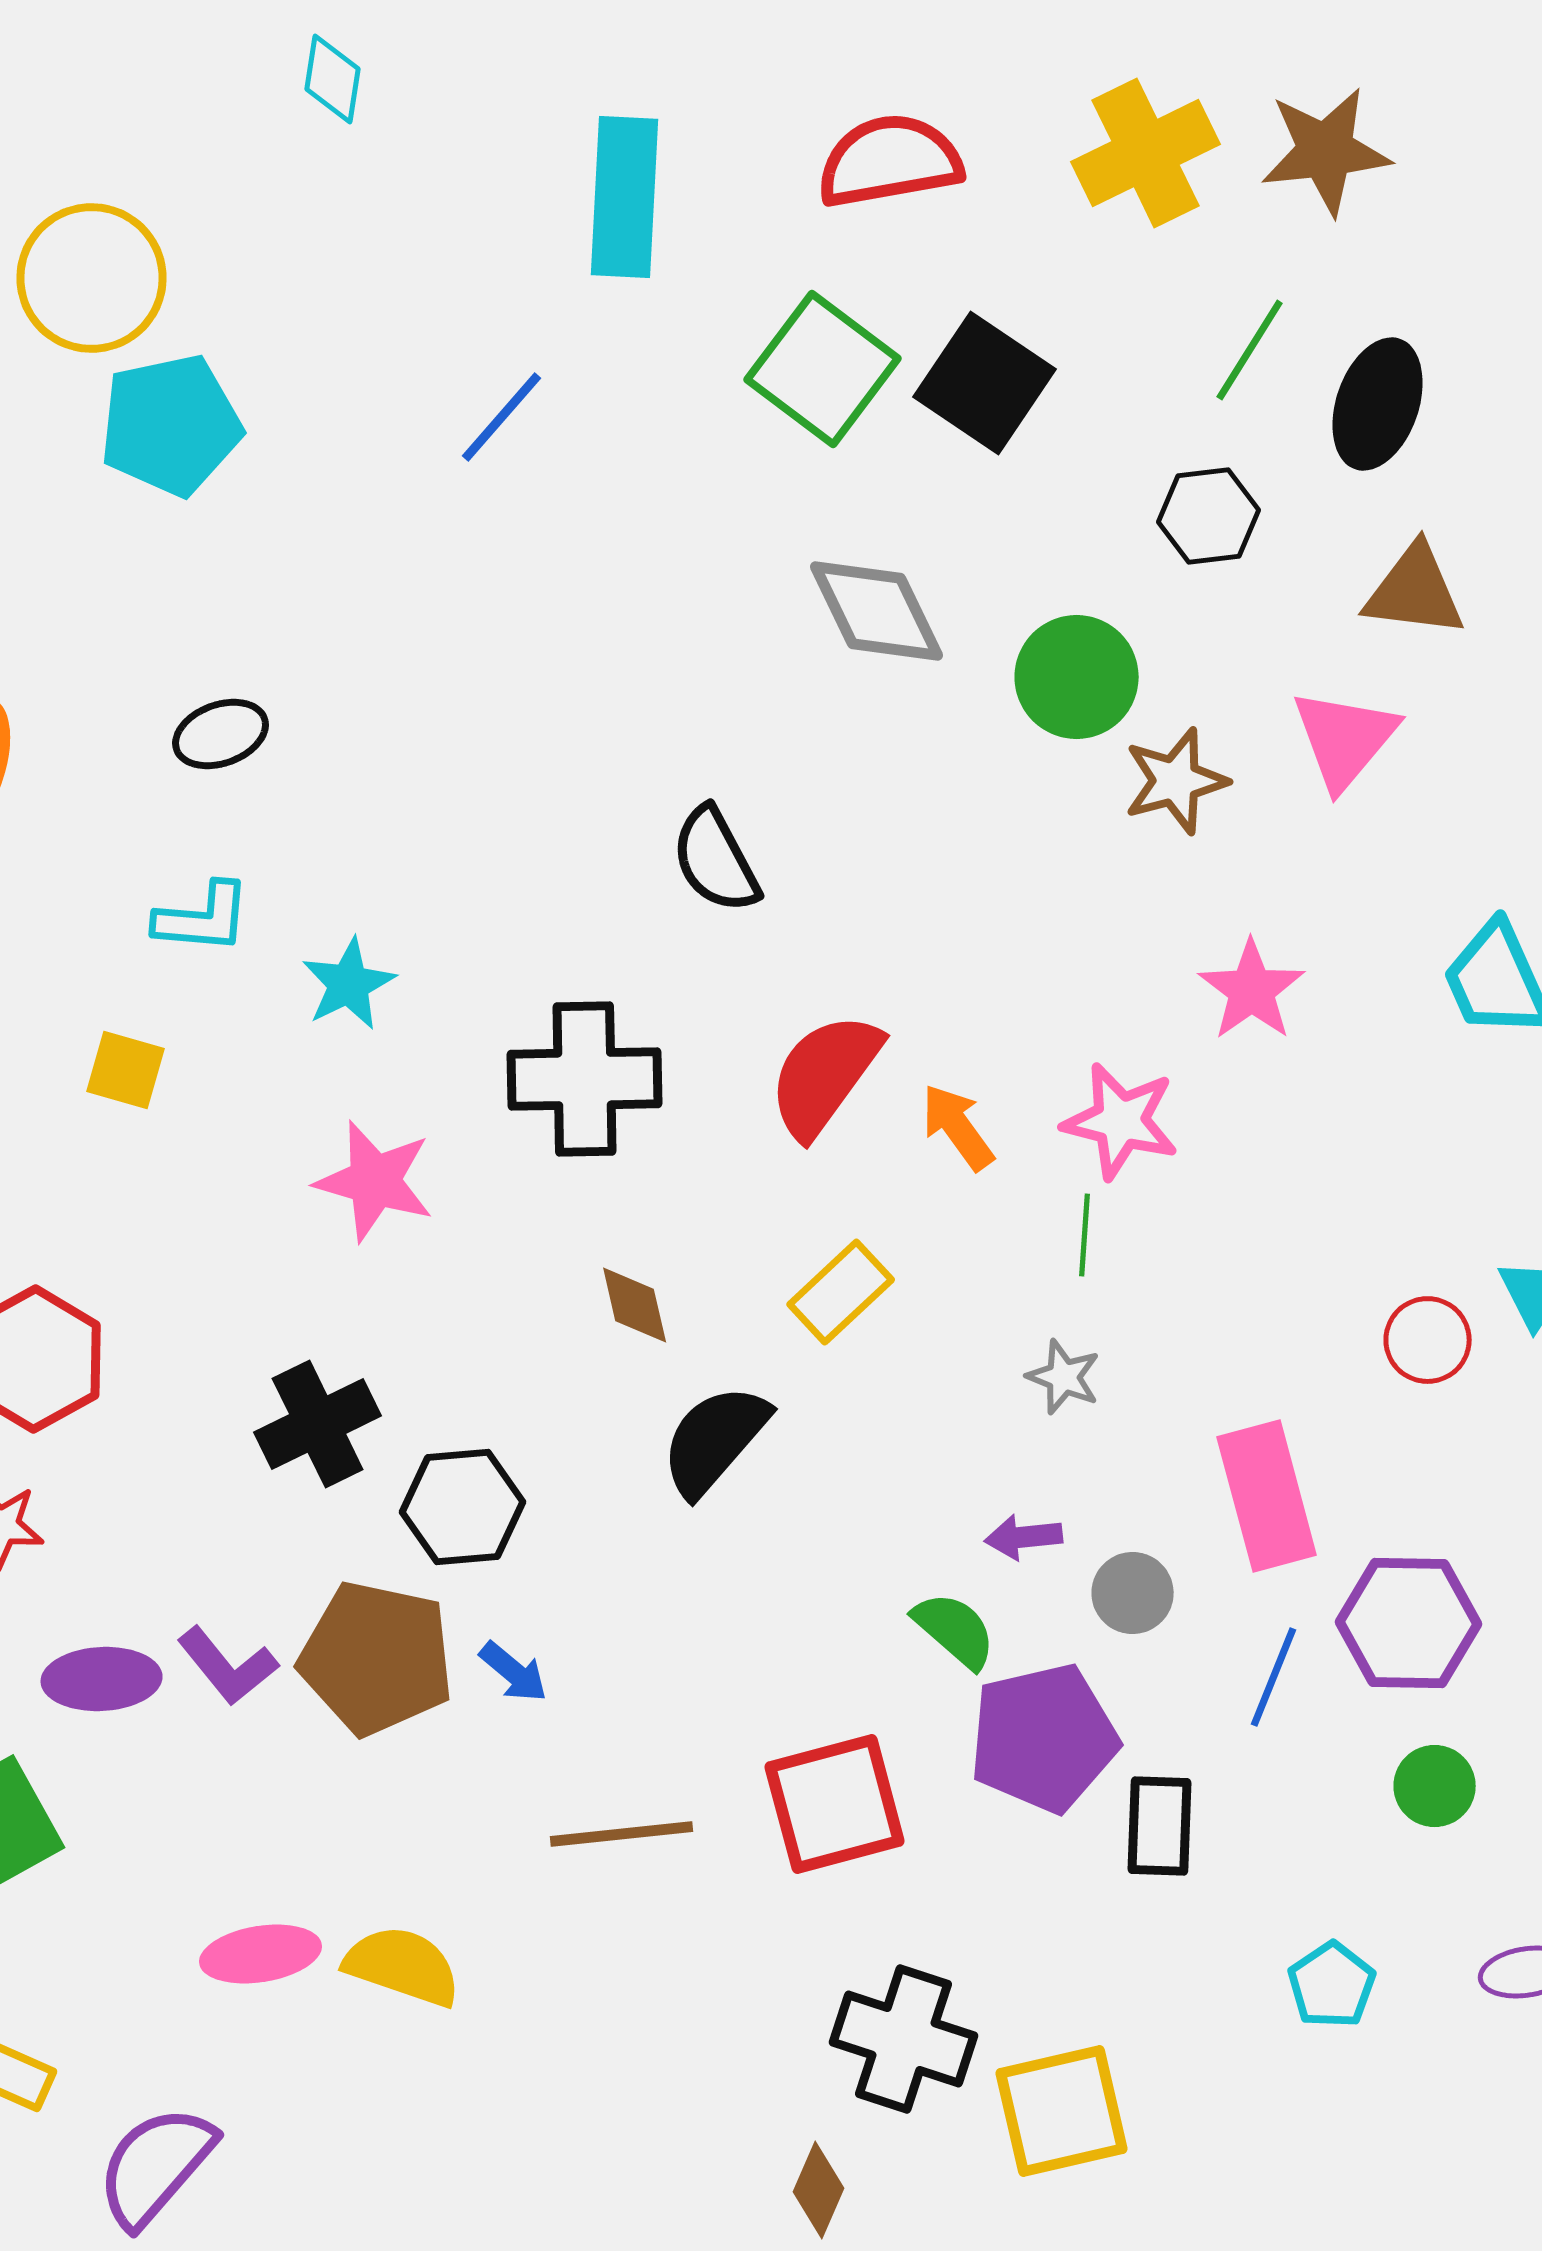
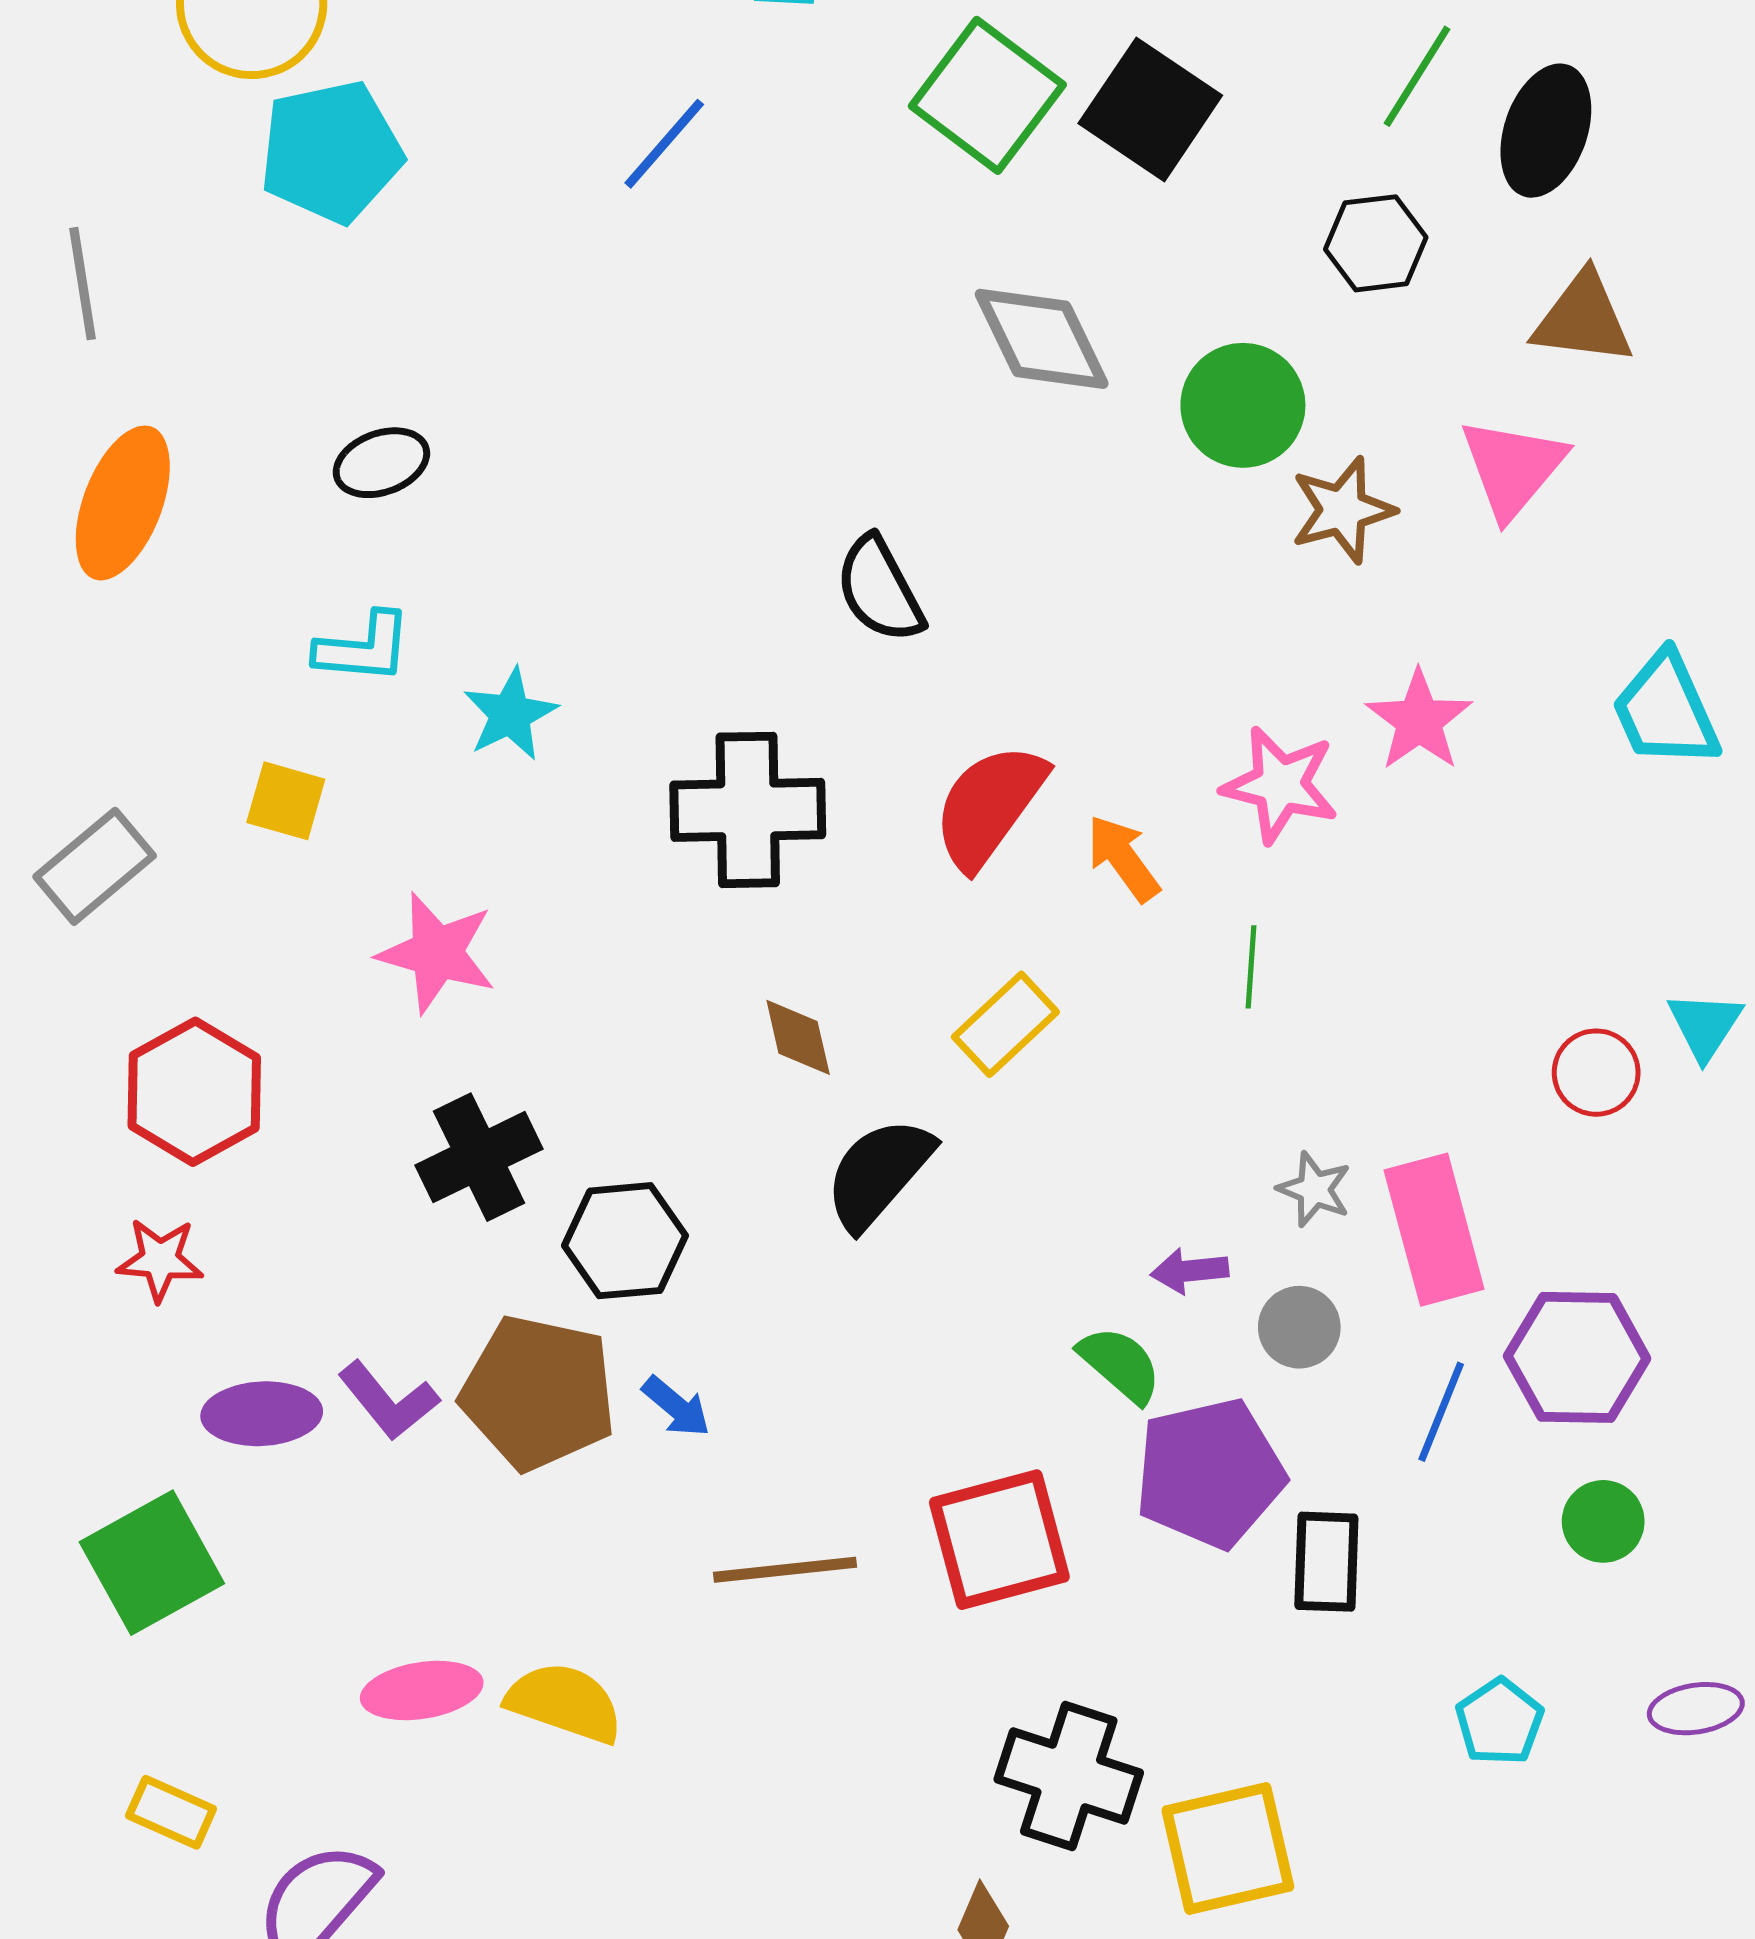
pink star: (1121, 1121) -> (1280, 785), moved
pink star: (375, 1181) -> (437, 953), moved
gray star: (1064, 1377) -> (1314, 1189), moved

